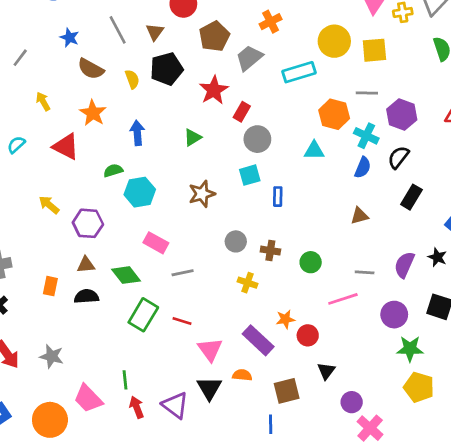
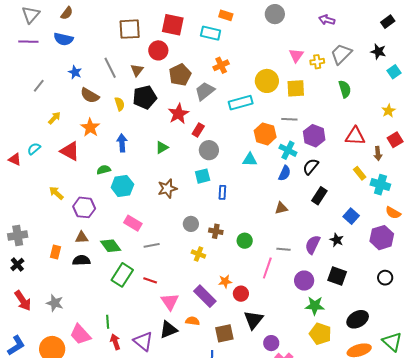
yellow arrow: (43, 101) -> (54, 118), turned 72
pink line: (343, 299) -> (267, 268), turned -55
black triangle: (326, 371) -> (254, 320), size x1.5
black triangle: (209, 388) -> (168, 330), turned 36

